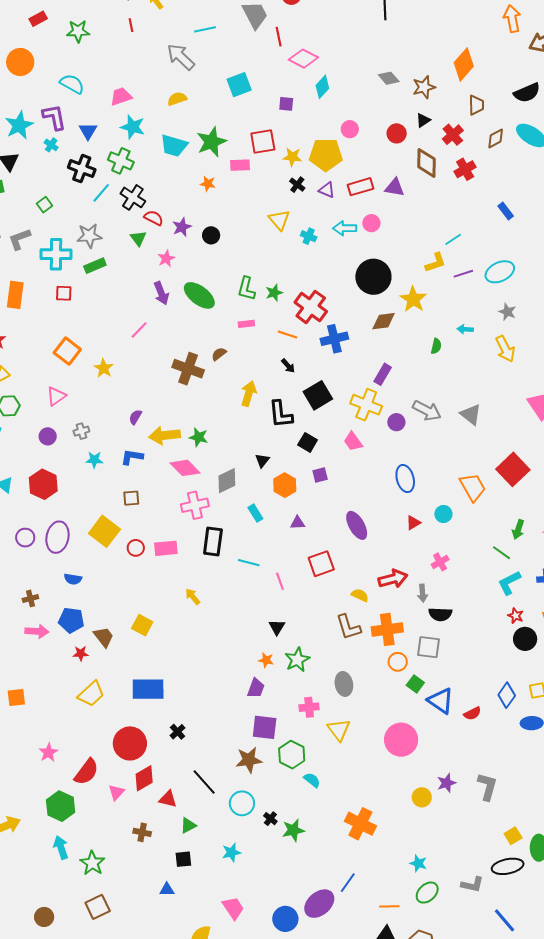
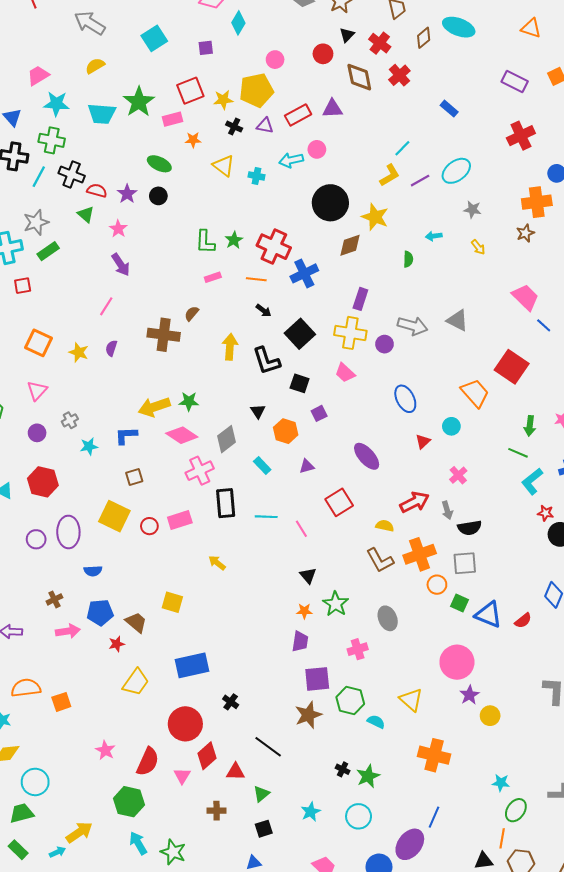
orange star: (208, 184) -> (193, 140), moved
green ellipse: (199, 295) -> (159, 164), moved, size x0.7
yellow arrow: (505, 349) -> (478, 247), size x0.6
purple semicircle: (135, 417) -> (111, 348), moved
yellow triangle: (339, 730) -> (411, 700), moved
purple star: (447, 783) -> (469, 695), moved
cyan circle: (242, 803) -> (359, 816), moved
orange line: (389, 906) -> (502, 838), moved, turned -66

